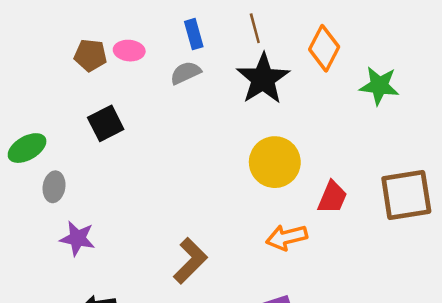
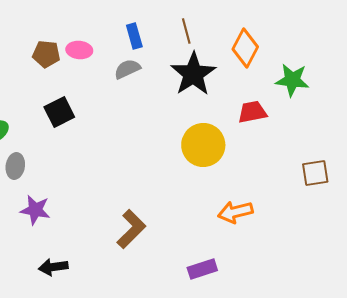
brown square: (406, 195) -> (315, 173), size x0.6
red trapezoid: (332, 197) -> (252, 112), moved, turned -124
orange arrow: (287, 237) -> (235, 212), moved

